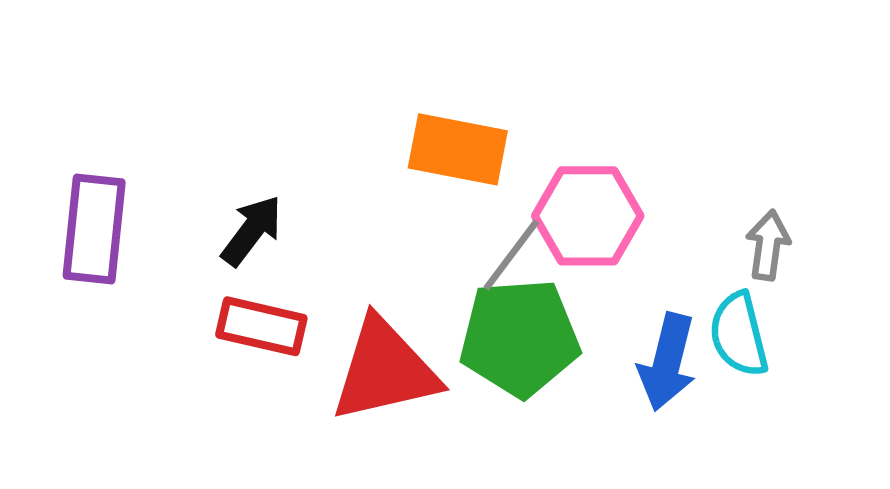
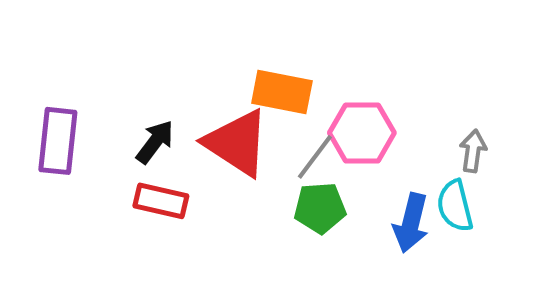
green pentagon: (520, 338) -> (320, 208), size x0.7
red triangle: (385, 370) -> (237, 143), moved, turned 46

